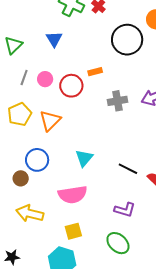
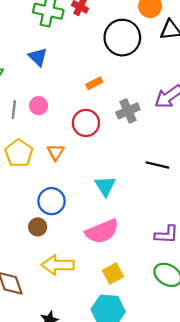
red circle: (71, 86) -> (86, 123), moved
orange triangle: (50, 121) -> (56, 152), size x0.7
black line: (128, 169) -> (157, 165), moved

